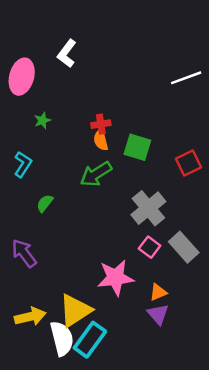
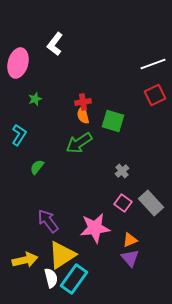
red square: (189, 163) -> (155, 95), moved
gray cross: (148, 208) -> (122, 171), size x0.5
purple arrow: (24, 253) -> (48, 221), moved
white semicircle: (62, 338) -> (51, 278), size x0.7

